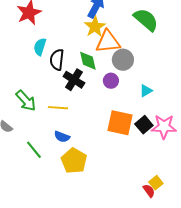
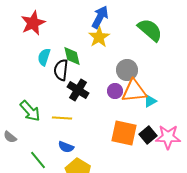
orange triangle: (108, 42) -> (134, 91), moved
green diamond: (88, 61) -> (72, 56), moved

